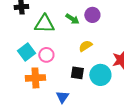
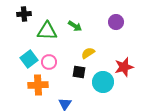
purple circle: (92, 15) -> (116, 22), moved
black square: (77, 73) -> (79, 72), moved

